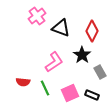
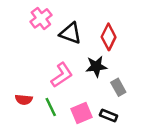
black star: (82, 55) -> (96, 66), turned 30

